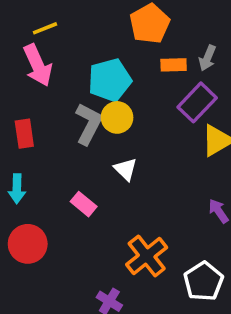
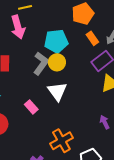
orange rectangle: (174, 65) -> (92, 38), turned 48
white triangle: (126, 169) -> (57, 91), size x1.5

